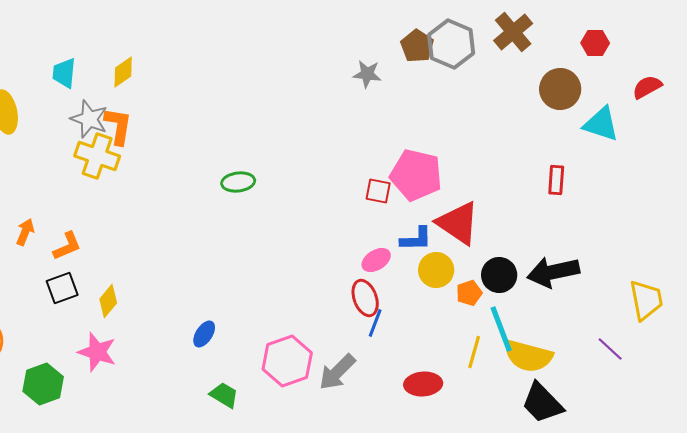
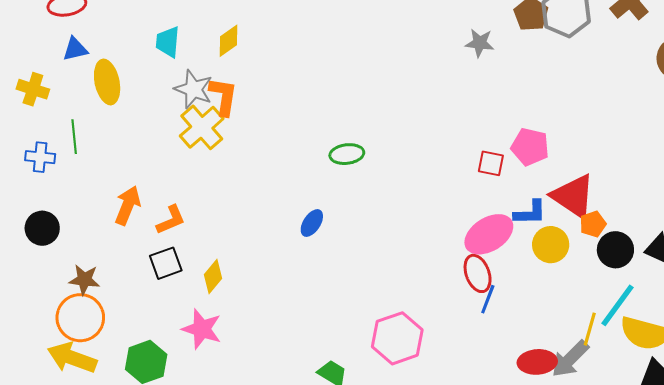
yellow cross: (97, 156) -> (202, 127), turned 30
pink pentagon: (416, 175) -> (530, 147), size x0.7
orange arrow: (25, 232) -> (128, 206), size x1.4
pink ellipse: (376, 260) -> (489, 234), size x1.6
orange pentagon: (469, 293) -> (593, 224), moved
cyan line: (501, 329) -> (618, 305), turned 57
blue ellipse: (204, 334) -> (312, 223), moved
gray arrow: (337, 372) -> (570, 359), moved

